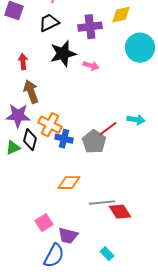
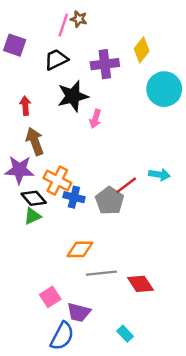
yellow diamond: (121, 15) -> (142, 50), turned -40
pink arrow: (91, 66) -> (95, 119), moved, turned 91
black diamond: (30, 140) -> (34, 198), turned -55
green triangle: (13, 148) -> (32, 216), moved
gray line: (102, 203) -> (101, 273), moved

